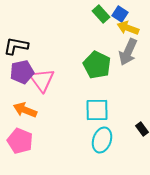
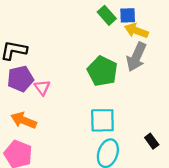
blue square: (120, 14) -> (128, 15), turned -35
pink triangle: (42, 80) -> (42, 88), size x0.6

